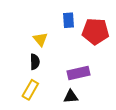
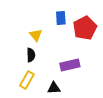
red pentagon: (95, 31) -> (85, 28), turned -30
black triangle: (71, 97) -> (54, 88), moved

